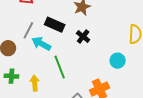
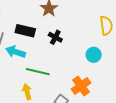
green line: (60, 67) -> (38, 72), turned -45
yellow arrow: (35, 83) -> (27, 92), moved

